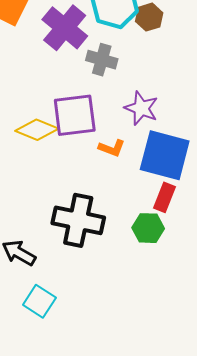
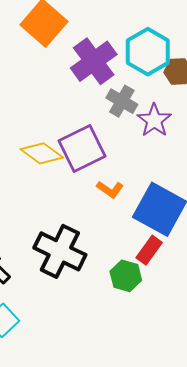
purple star: (141, 108) -> (154, 120), moved
purple square: (75, 115) -> (82, 149), turned -33

